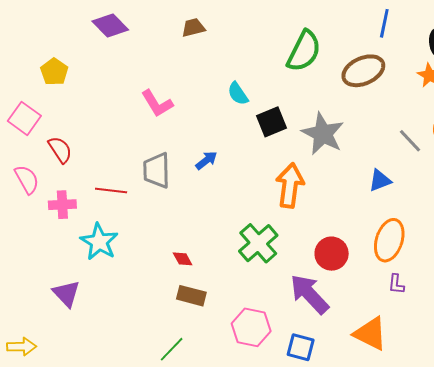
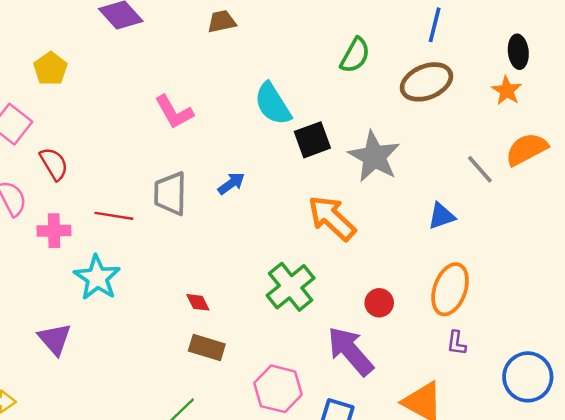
blue line: (384, 23) -> (435, 25), moved
green semicircle: (304, 51) -> (355, 55), size x0.7
cyan semicircle: (238, 94) -> (273, 104), size x1.5
orange arrow: (290, 185) -> (332, 218), turned -57
red circle: (332, 254) -> (379, 303), size x0.7

